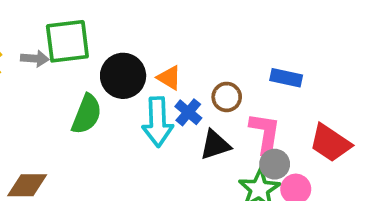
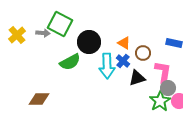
green square: (67, 41) -> (60, 24), turned 35
orange triangle: (169, 78) -> (124, 43), moved
green semicircle: (87, 114) -> (70, 62), turned 40

